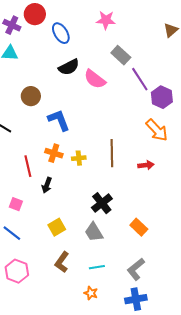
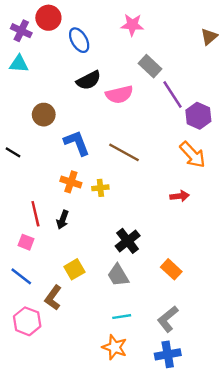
pink semicircle: (95, 79) -> (119, 94), turned -50
brown line: (112, 153) -> (124, 152), moved, turned -60
red line: (28, 166) -> (35, 214), moved
brown L-shape: (62, 262) -> (53, 298), moved
orange star: (91, 293) -> (115, 347), size x1.5

